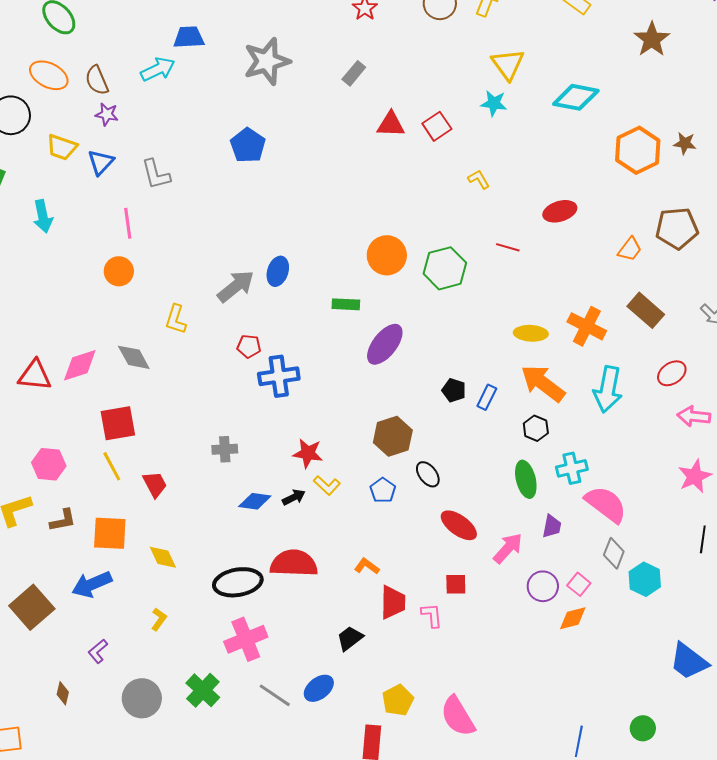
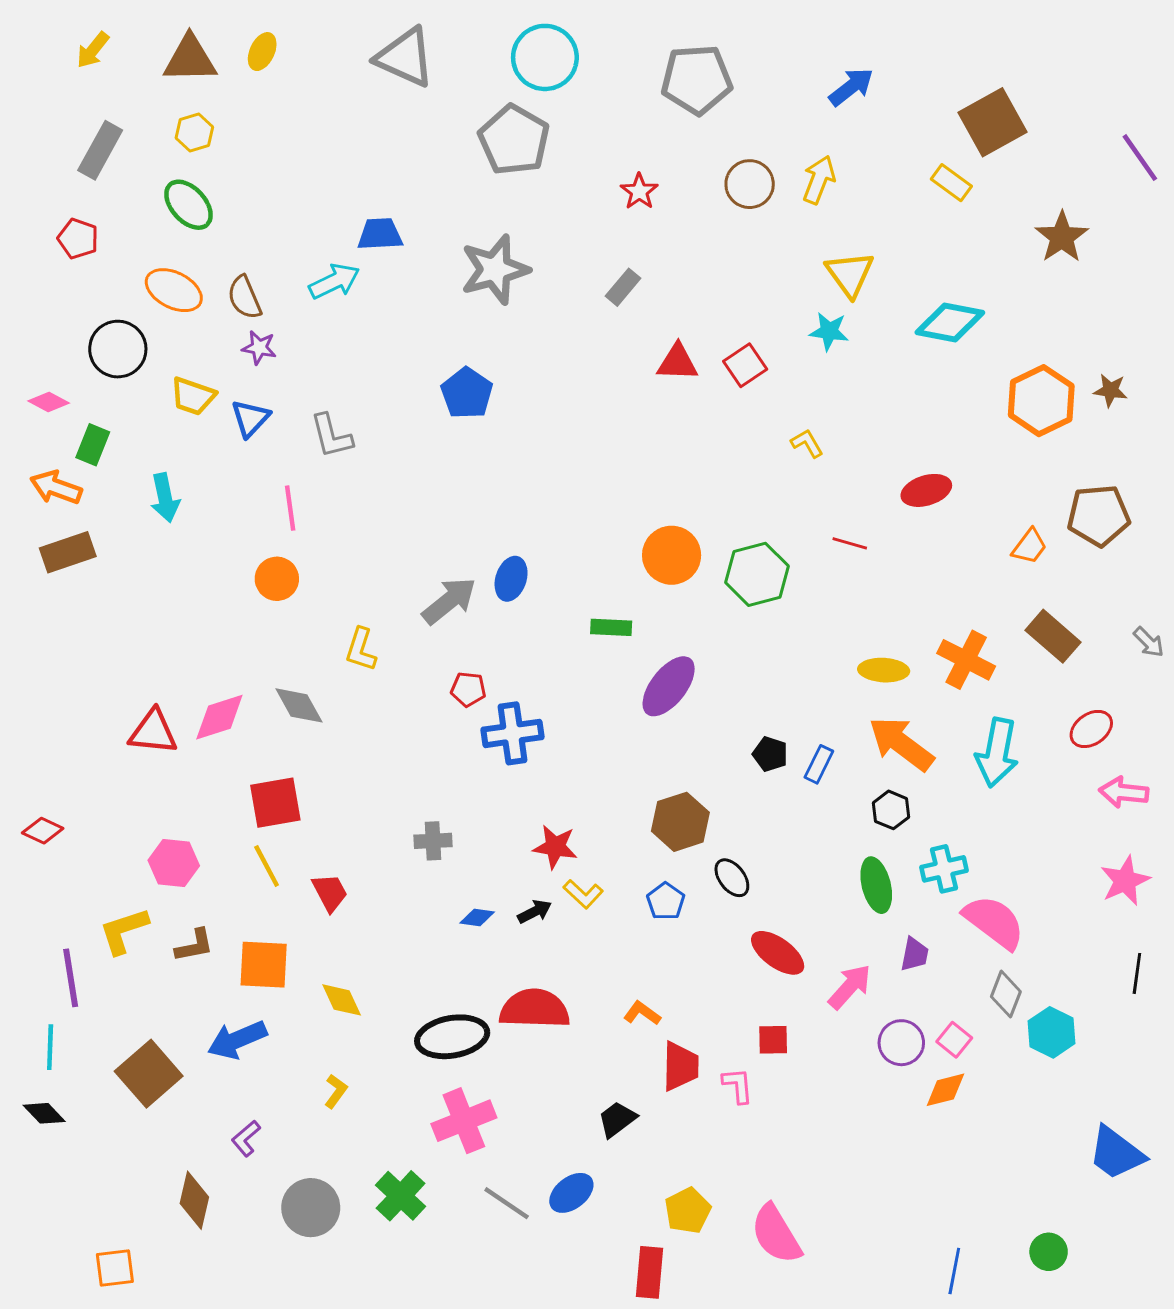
blue diamond: (255, 501) -> (477, 917), size x0.7
brown diamond: (63, 693) -> (194, 1200), size x1.6

